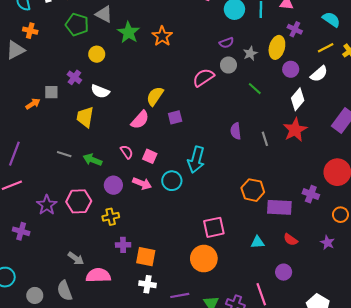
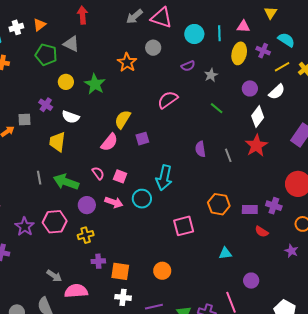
purple cross: (295, 29) -> (263, 51), moved
green star: (129, 32) -> (95, 84), moved
yellow ellipse: (277, 47) -> (239, 53), moved
gray circle: (228, 65) -> (153, 48), moved
gray line: (64, 154) -> (39, 178), turned 64
green arrow: (92, 160) -> (66, 182), size x1.4
purple rectangle: (279, 207) -> (250, 209), moved, size x0.7
pink square: (214, 227) -> (184, 226), moved
red semicircle: (291, 240) -> (262, 232), moved
orange circle: (204, 259) -> (162, 271), moved, size x0.7

